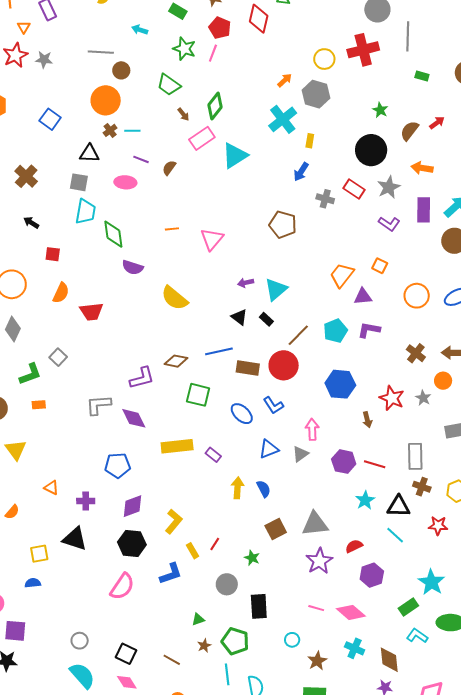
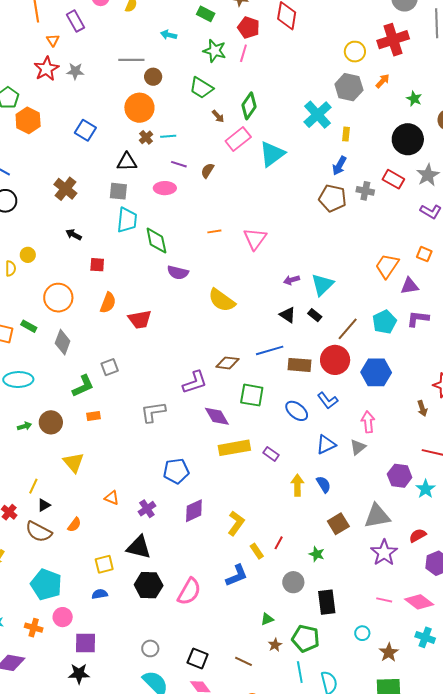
orange arrow: (285, 80) -> (383, 81), moved
brown pentagon: (283, 225) -> (333, 198), moved
gray square: (58, 357) -> (110, 367), turned 30
blue hexagon: (340, 384) -> (376, 372), moved
purple diamond: (134, 418) -> (217, 416), moved
purple hexagon: (344, 462) -> (400, 476), moved
purple cross: (86, 501) -> (147, 509), turned -30
black hexagon: (132, 543) -> (149, 585), moved

